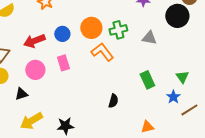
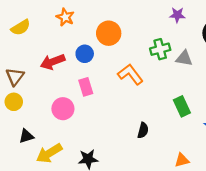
orange circle: (91, 28) -> (109, 33), moved
green cross: (118, 30) -> (160, 49), moved
pink circle: (35, 70) -> (63, 109), moved
black triangle: (21, 94) -> (26, 136), moved

